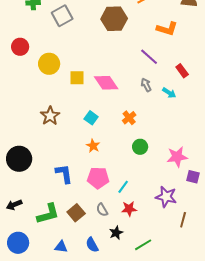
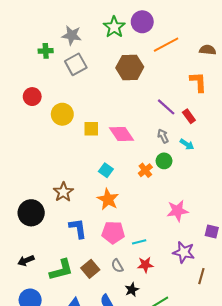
orange L-shape: (167, 29) -> (198, 82), moved, turned -110
red rectangle: (182, 71) -> (189, 116), moved
brown star: (50, 116) -> (63, 192), moved
orange star: (93, 146) -> (108, 199), size x1.5
green circle: (140, 147) -> (164, 161), moved
pink star: (177, 157) -> (178, 211), moved
cyan line: (123, 187) -> (139, 242), turned 40

